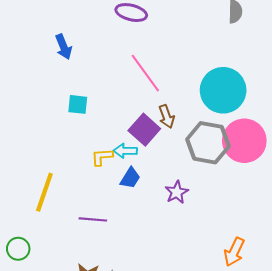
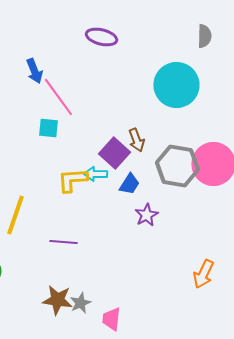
pink line: (145, 73) -> (58, 97), moved
cyan circle: (223, 90) -> (176, 85), moved
yellow L-shape: (102, 157) -> (72, 180), size x1.4
blue trapezoid: (130, 178) -> (129, 184), moved

